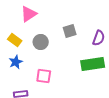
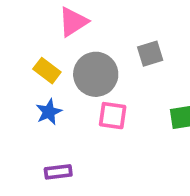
gray circle: (41, 42) -> (96, 74), size x1.5
pink square: (44, 76) -> (113, 116), moved

